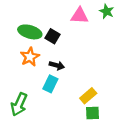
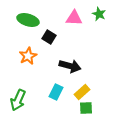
green ellipse: (30, 32) -> (28, 20), moved
black arrow: (57, 65) -> (70, 66), moved, size x1.5
cyan rectangle: (50, 84) -> (56, 92), moved

